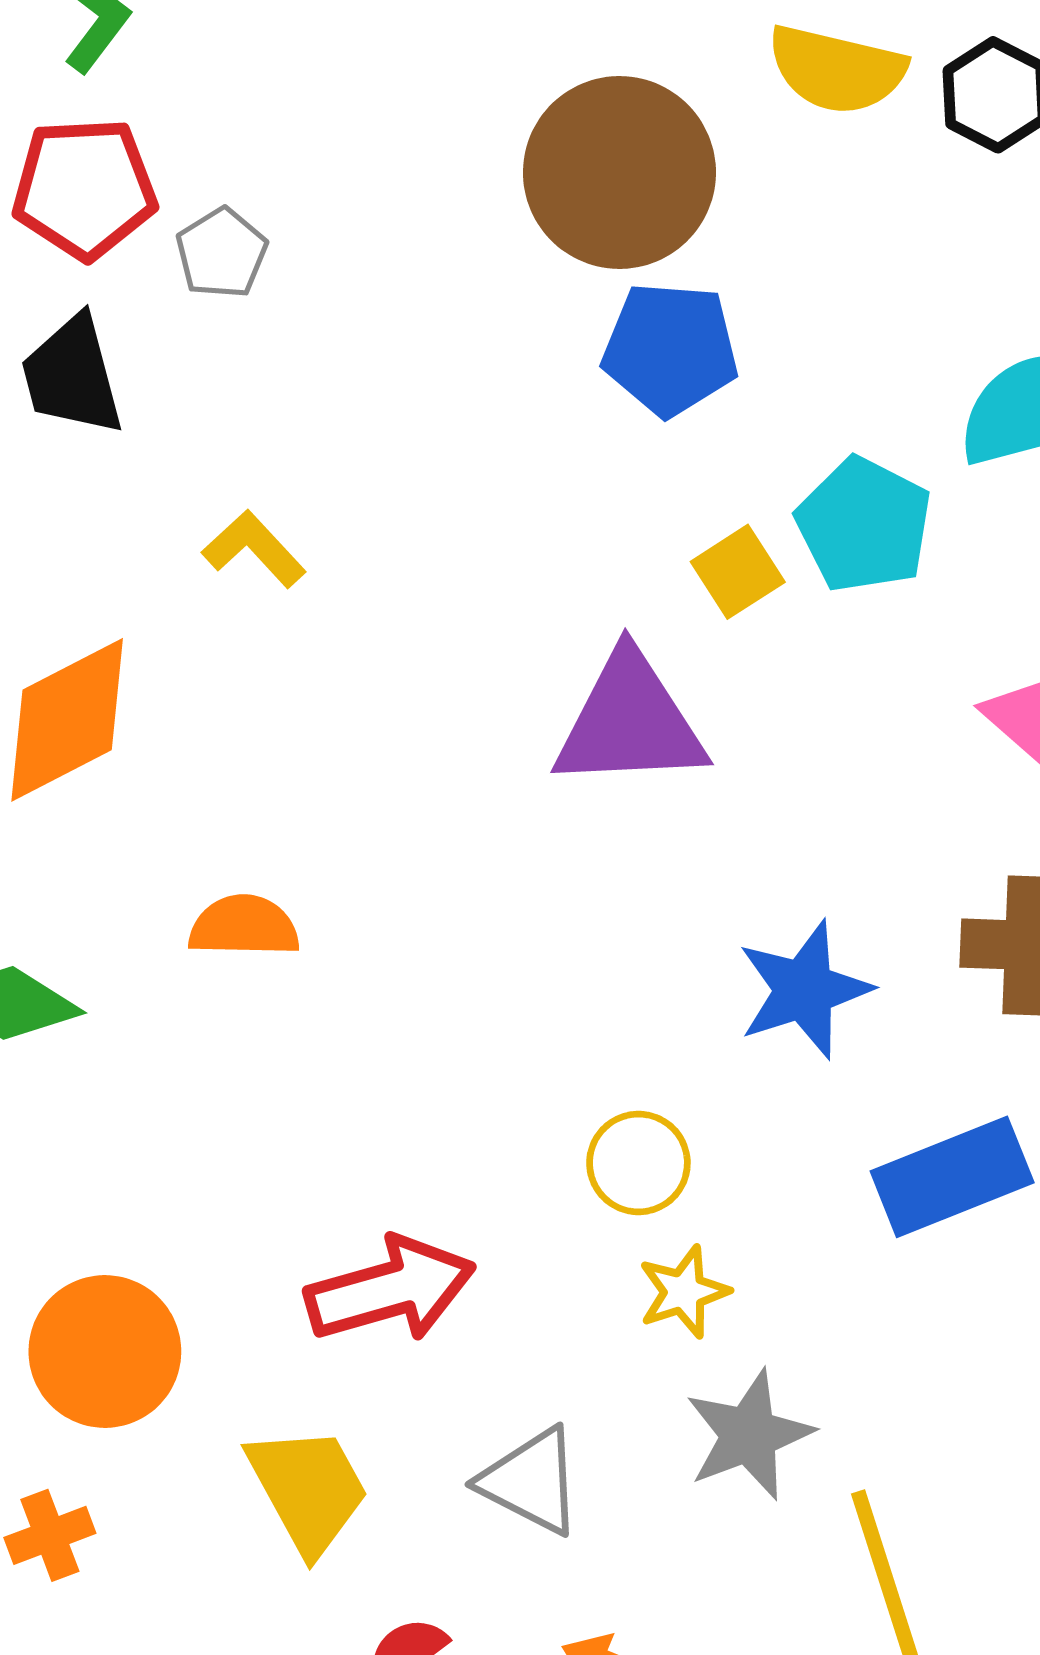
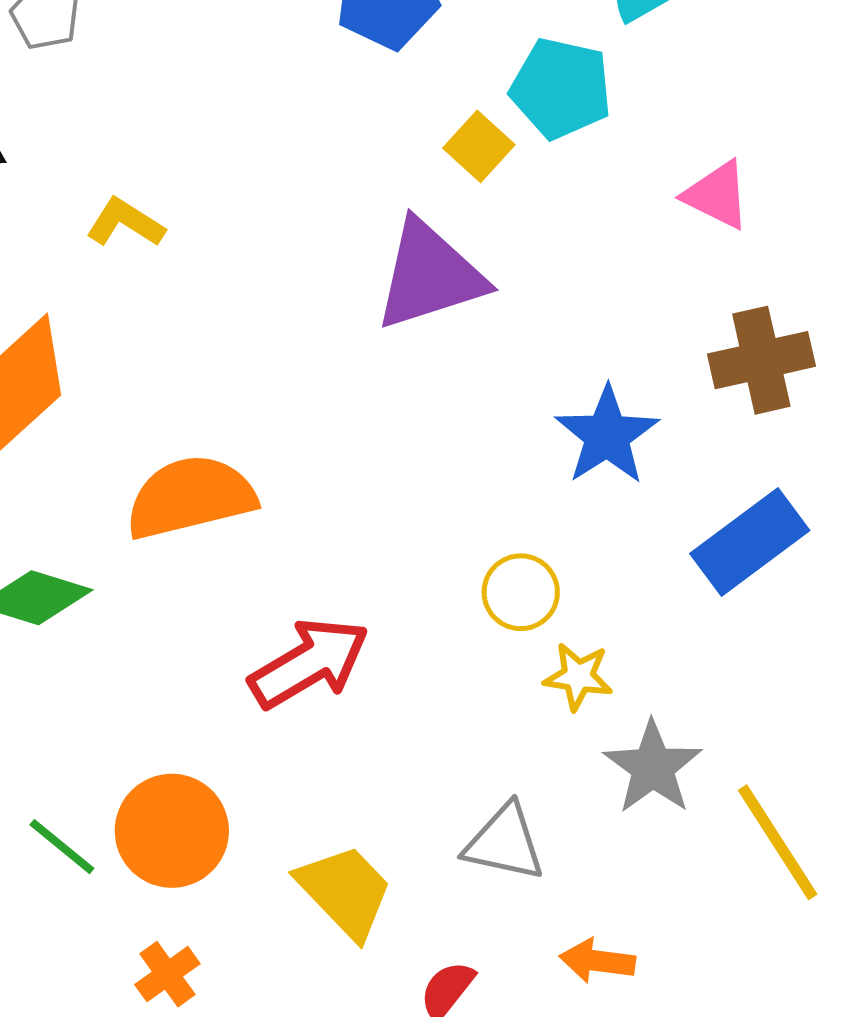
orange semicircle: (244, 926) -> (191, 497), size x1.6
red arrow: (390, 1290) -> (309, 663), moved
yellow star: (684, 1292) -> (578, 677), turned -30

